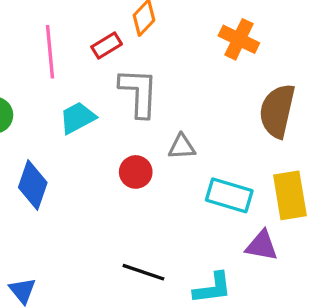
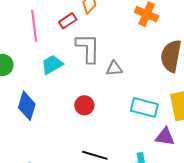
gray triangle: (182, 147) -> (114, 68), moved
red circle: (136, 172) -> (84, 105), moved

